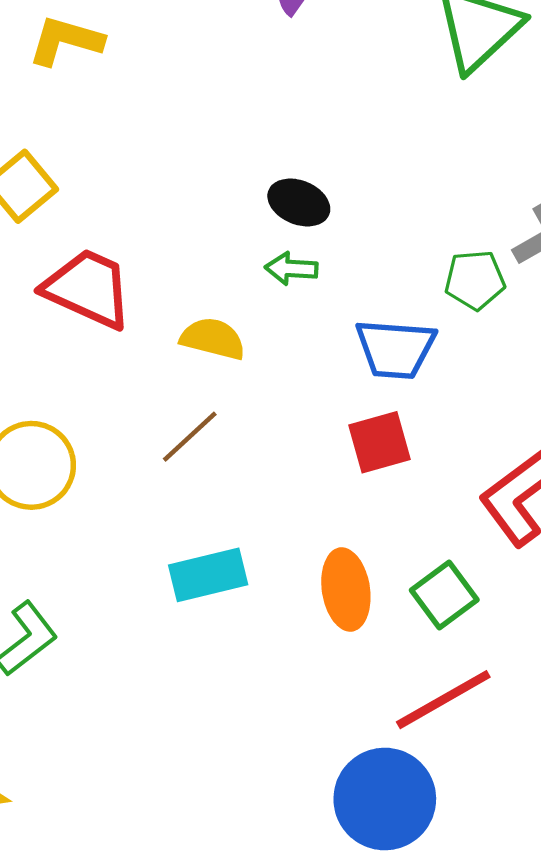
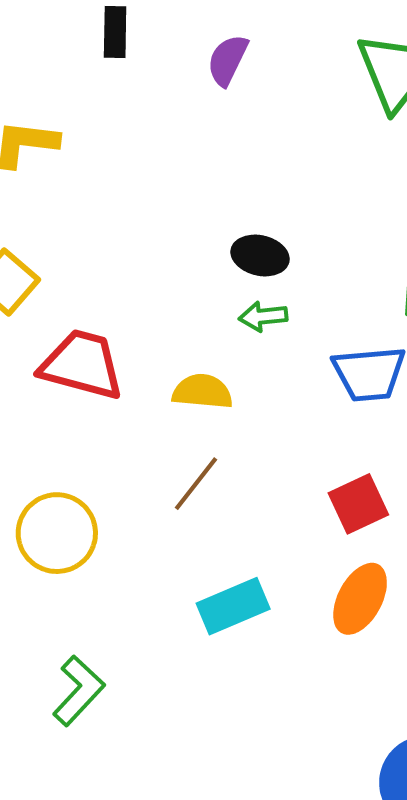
red square: (380, 442) -> (358, 504), moved
orange ellipse: (346, 589) -> (360, 599), turned 46

